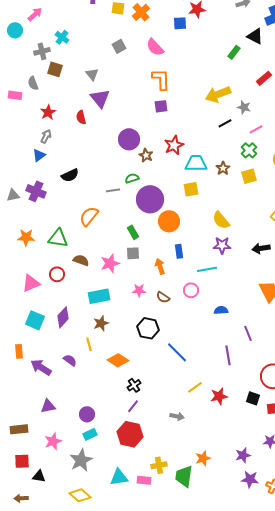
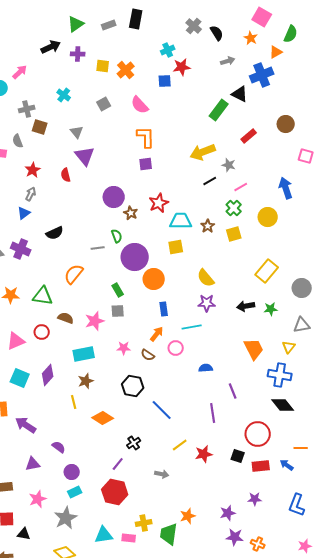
cyan cross: (62, 37) -> (64, 95), moved
green rectangle: (234, 52) -> (219, 110), size x1.5
green semicircle: (132, 178) -> (117, 236), turned 88
orange arrow: (160, 266) -> (157, 334), moved, turned 56
purple semicircle: (70, 360) -> (59, 447), moved
black cross: (134, 385) -> (134, 443), moved

